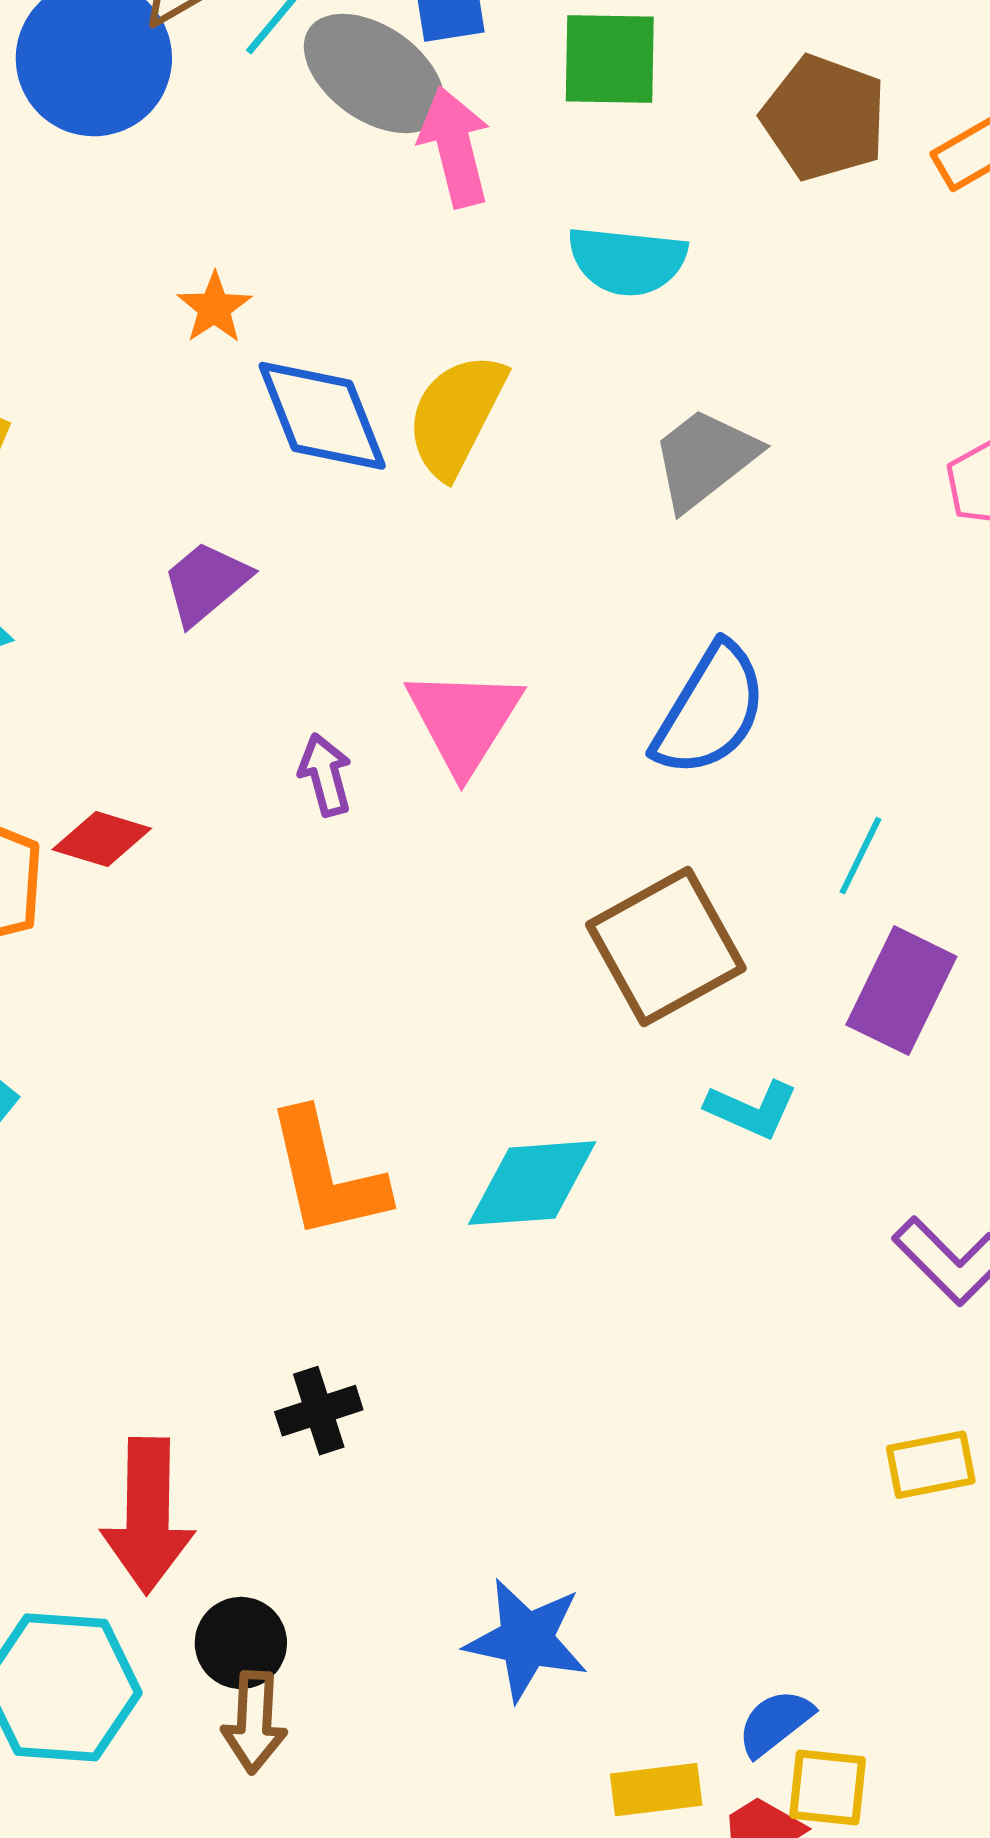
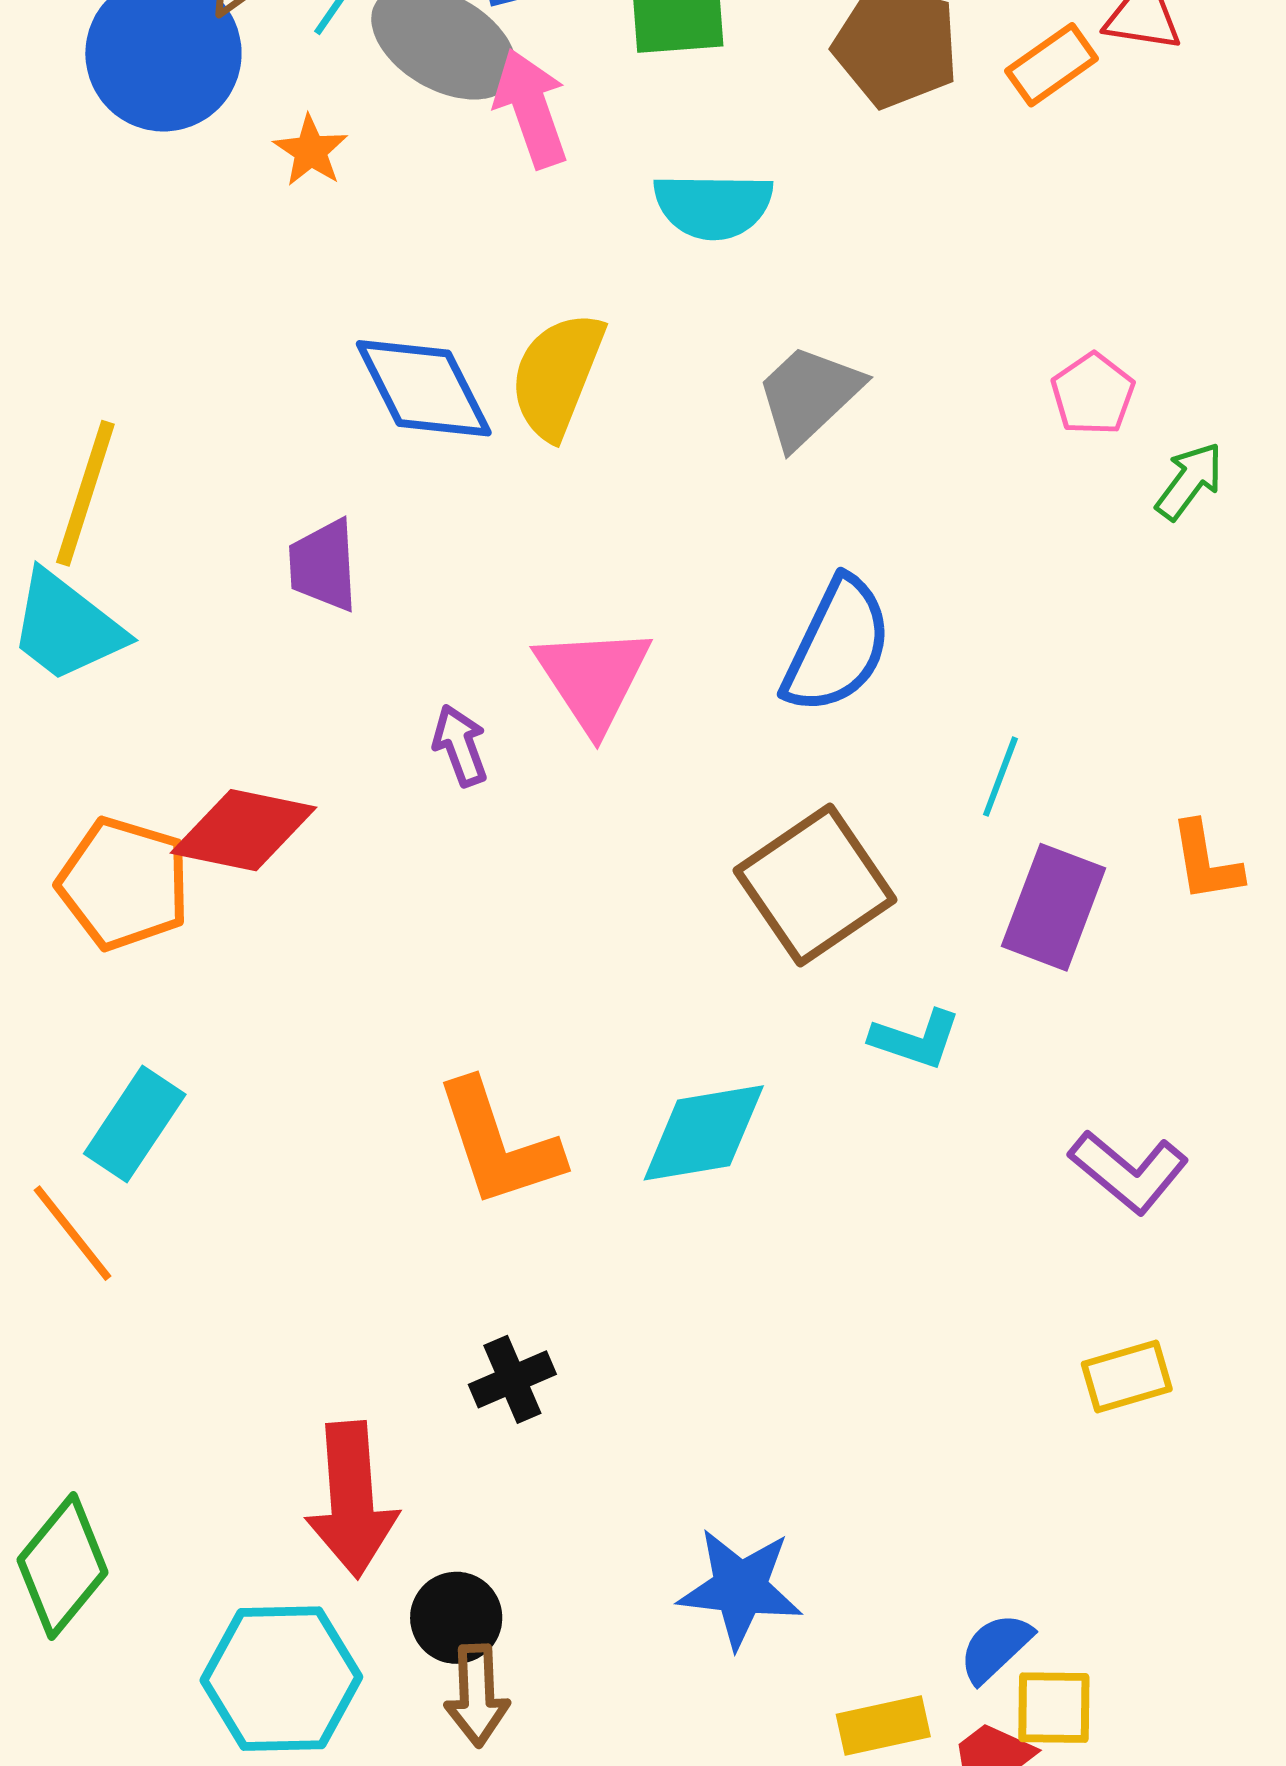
orange star: (214, 308) -> (311, 151), moved
purple trapezoid: (206, 583) -> (323, 565), turned -48
red diamond: (102, 839) -> (243, 830), size x1.5

